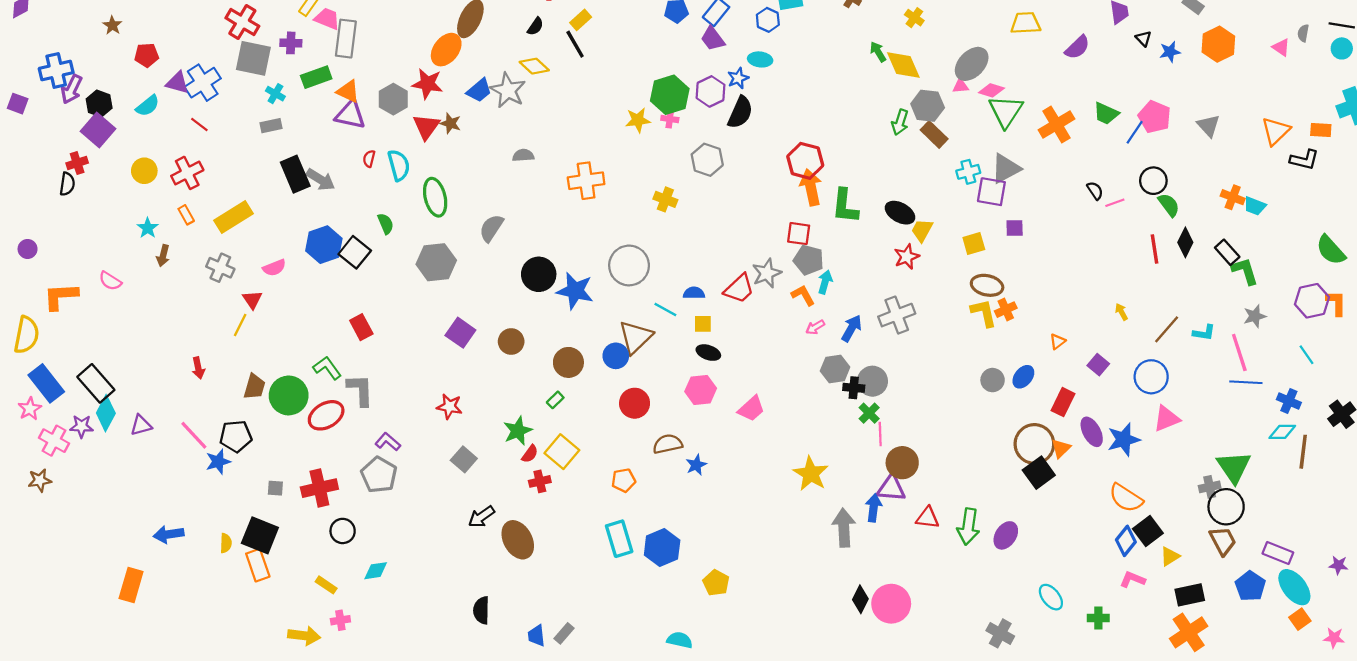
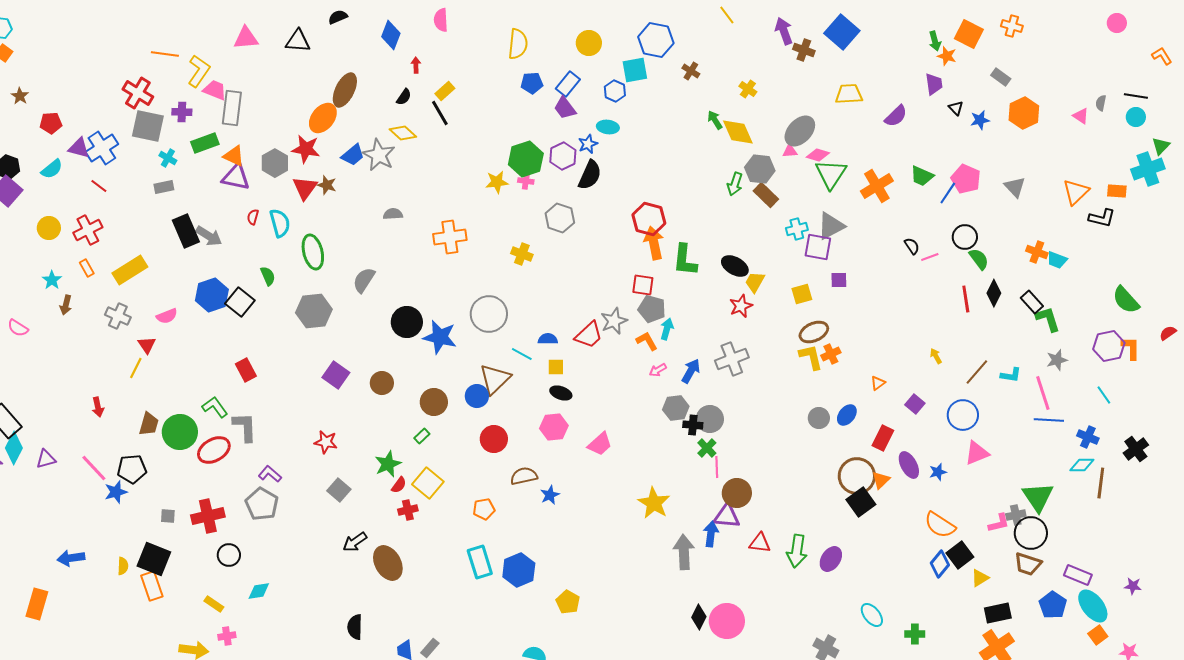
brown ellipse: (987, 285) -> (814, 332), turned -36
blue star: (1124, 440) -> (938, 472), size x0.6
brown trapezoid: (1223, 541) -> (1028, 564), turned 136
pink L-shape: (1132, 579) -> (999, 523), moved, turned 145

